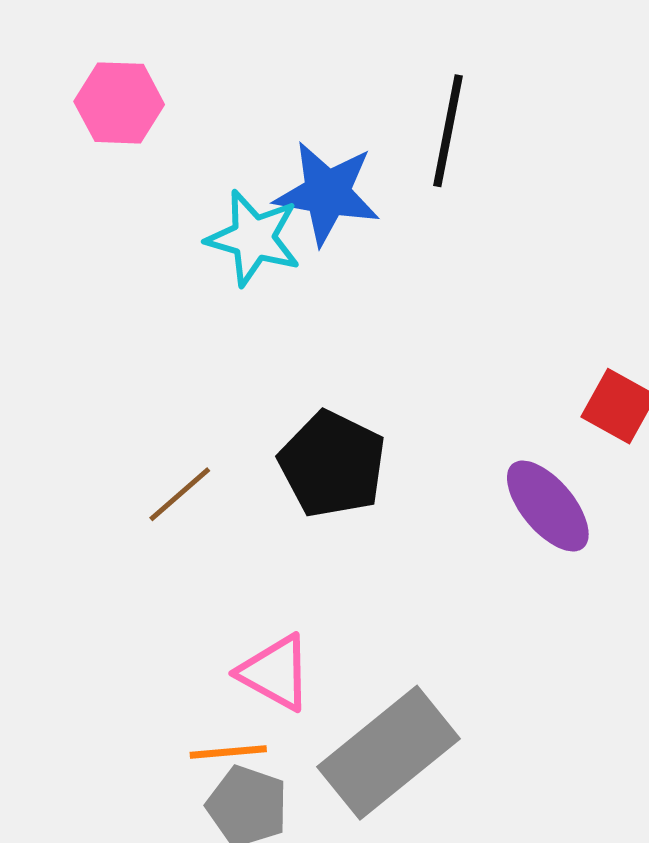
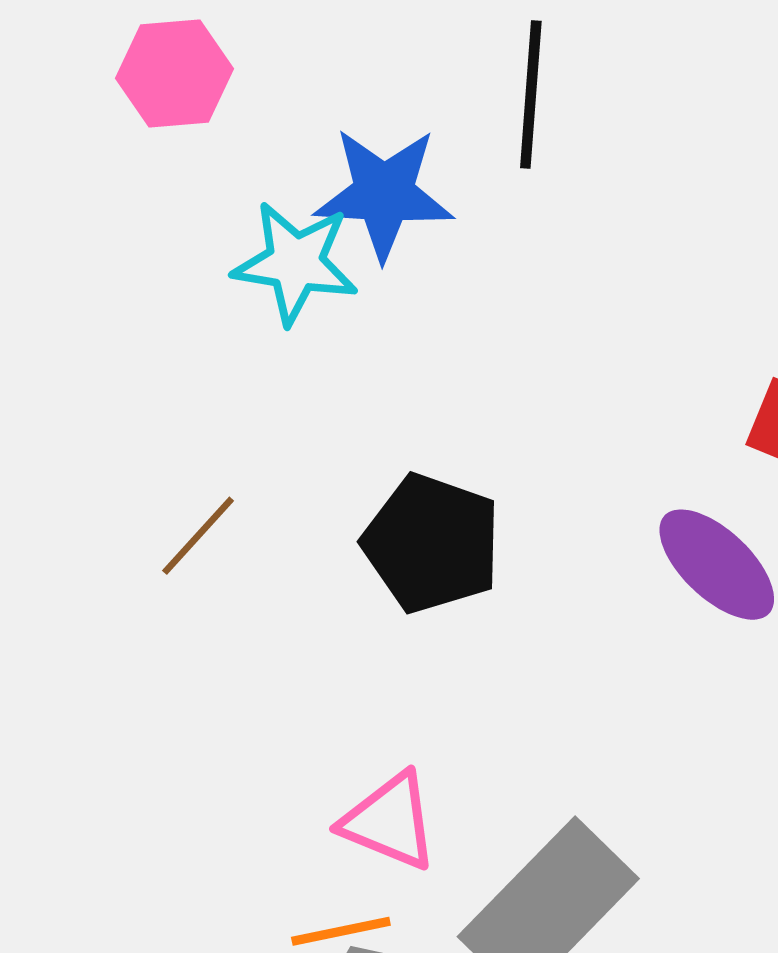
pink hexagon: (119, 103) -> (175, 74), moved
brown line: (180, 494) -> (198, 536), moved

